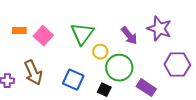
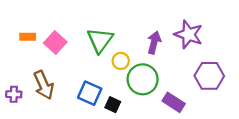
purple arrow: (129, 36) -> (154, 43), turned -126
black square: (104, 90) -> (113, 105), moved

